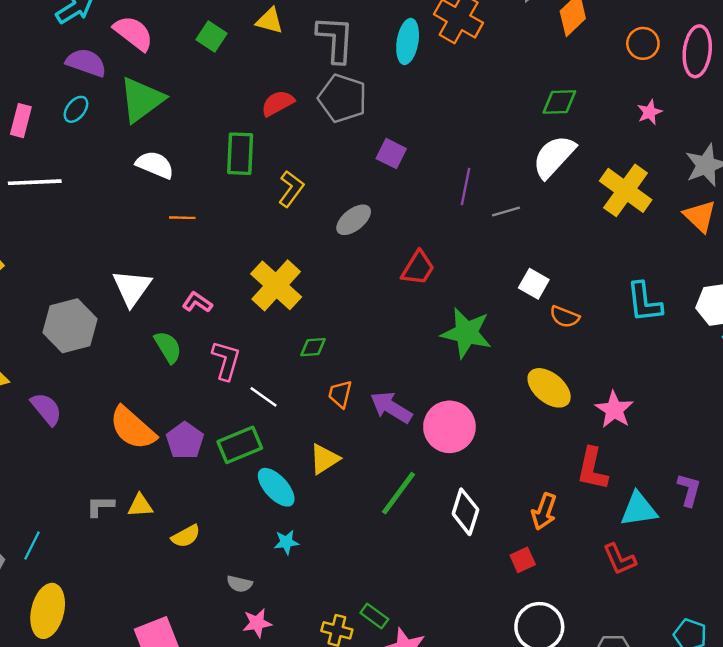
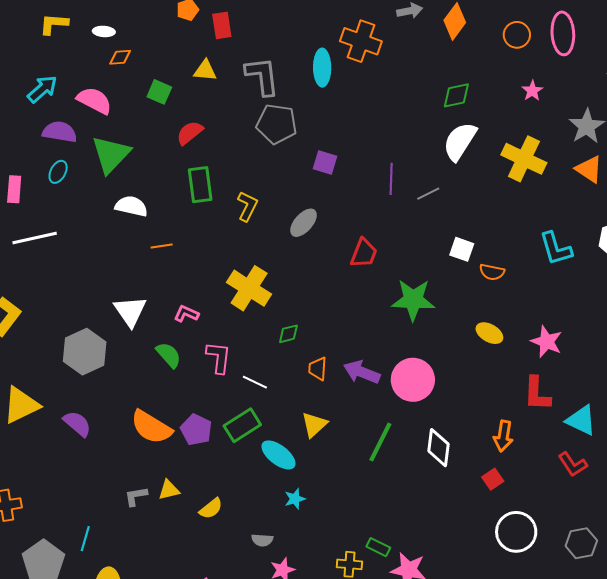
red semicircle: (278, 103) -> (190, 133), moved
yellow ellipse: (549, 388) -> (489, 333), size x0.7
cyan triangle: (639, 509) -> (581, 420), turned 44

